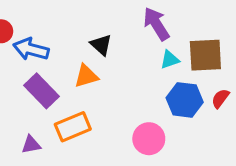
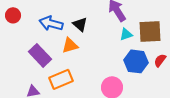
blue arrow: (31, 49) -> (51, 23), moved

